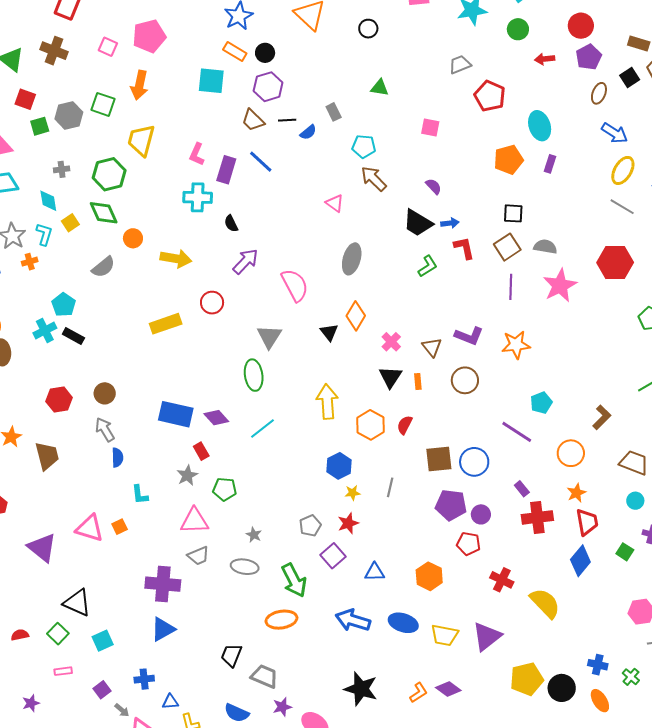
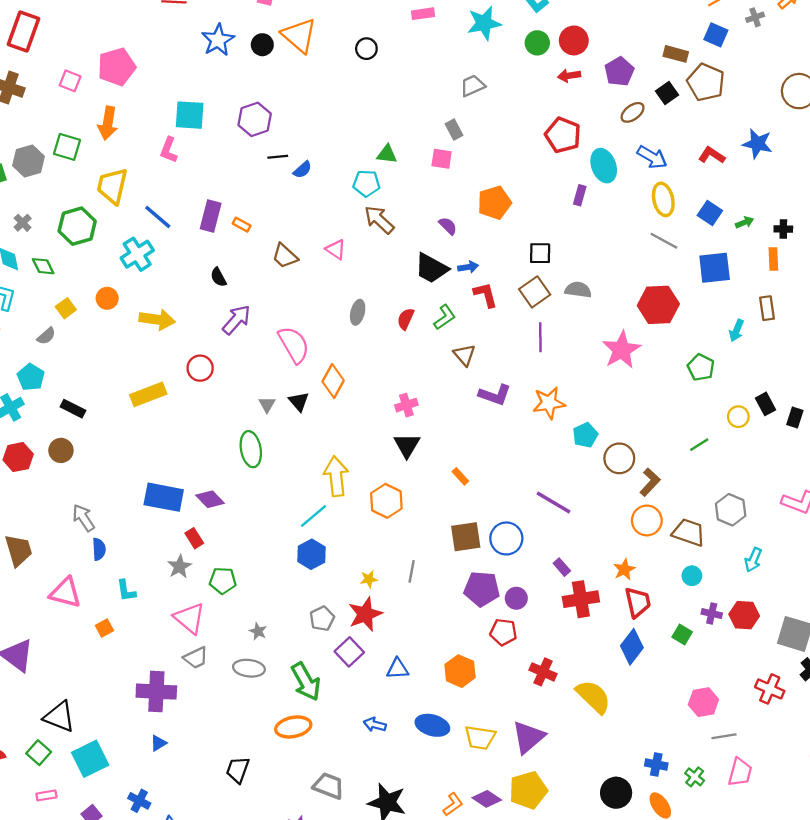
red circle: (581, 26) -> (574, 40), moved
orange rectangle: (235, 52) -> (242, 225), moved, size x0.7
black circle: (265, 53) -> (262, 45), moved
green triangle: (380, 88) -> (387, 154), moved
brown ellipse: (599, 93) -> (633, 112), turned 35
red pentagon: (490, 96) -> (563, 135), moved
gray rectangle: (334, 112) -> (454, 130), moved
brown trapezoid: (253, 120) -> (285, 256), moved
cyan ellipse: (540, 126) -> (604, 166), moved
pink L-shape: (197, 154) -> (169, 150), moved
orange pentagon: (508, 160) -> (494, 203), moved
blue line: (261, 162) -> (158, 217), moved
gray cross: (62, 169) -> (23, 223), turned -35
yellow ellipse: (623, 170) -> (663, 199), turned -40
cyan cross: (198, 197) -> (137, 254), moved, turned -32
green diamond: (104, 213) -> (43, 266), moved, size x0.7
yellow square: (70, 223) -> (66, 308), moved
gray ellipse: (352, 259) -> (358, 312), size x0.7
gray semicircle: (103, 267) -> (46, 336), moved, size x0.7
pink star: (560, 286) -> (622, 350), moved
orange diamond: (356, 316) -> (333, 381), moved
black triangle: (329, 332) -> (299, 402), moved
black rectangle: (73, 336) -> (73, 409), moved
gray triangle: (269, 337) -> (267, 404), size x0.6
pink cross: (391, 342) -> (406, 405), turned 30
brown triangle: (432, 347) -> (464, 355), moved
brown circle: (465, 380) -> (619, 458), moved
orange rectangle: (418, 382) -> (460, 476), moved, turned -35
brown circle: (105, 393) -> (61, 450), moved
red hexagon: (59, 400) -> (18, 457), moved
cyan pentagon: (541, 403) -> (585, 435), moved
red semicircle: (405, 425) -> (406, 319), moved
cyan line: (262, 429) -> (313, 516), moved
orange circle: (571, 453) -> (647, 520), moved
blue hexagon: (339, 466) -> (311, 554), moved
pink triangle: (194, 521) -> (190, 618), turned 44
red star: (348, 523) -> (365, 614), size x1.4
pink triangle: (90, 528) -> (65, 593), moved
blue arrow: (353, 620) -> (375, 725), size x0.6
blue triangle: (163, 629) -> (158, 743), size x0.6
cyan square: (103, 641) -> (90, 759), size x1.5
gray trapezoid: (264, 676) -> (328, 786), moved
blue cross: (144, 679) -> (139, 801), turned 36
yellow pentagon: (527, 679) -> (528, 790), moved

